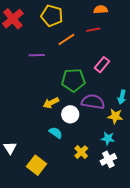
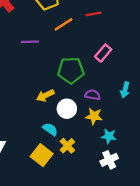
purple semicircle: (93, 102) -> (93, 95), size x0.6
yellow star: (115, 116) -> (94, 116), moved
yellow cross: (81, 152) -> (67, 146), moved
yellow square: (36, 165) -> (42, 155), moved

